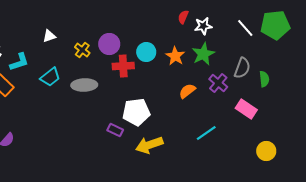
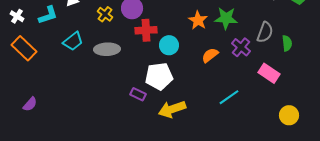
cyan circle: (146, 52) -> (169, 45), moved
green star: (203, 54) -> (226, 18), turned 30
cyan L-shape: (19, 62) -> (48, 15), moved

